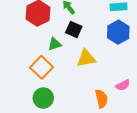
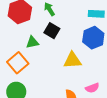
yellow triangle: (86, 58) -> (72, 60), moved

